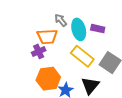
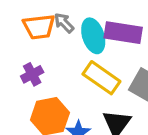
purple rectangle: (98, 29) -> (123, 33), size x1.6
orange trapezoid: (47, 37) -> (39, 27), moved

